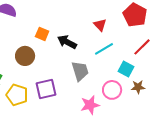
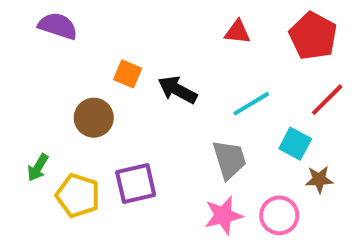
red triangle: (100, 25) -> (237, 32), moved, turned -40
gray trapezoid: (80, 71) -> (229, 160), moved
pink circle: (112, 90) -> (279, 215), moved

